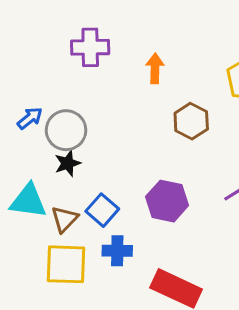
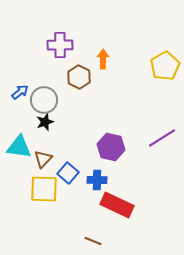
brown hexagon: (191, 121) -> (79, 77), moved
blue square: (102, 210) -> (68, 173), moved
blue cross: (117, 251) -> (97, 180), moved

